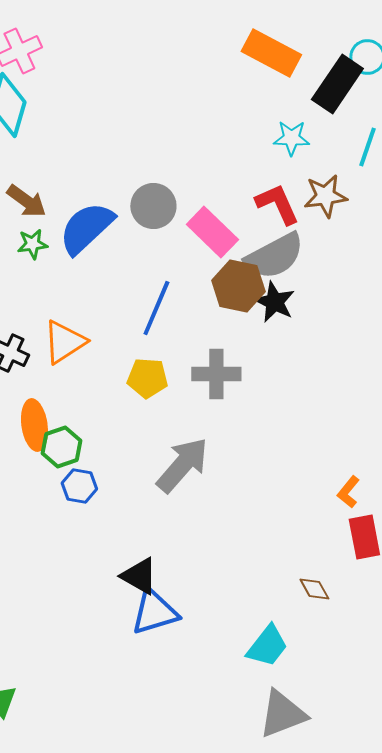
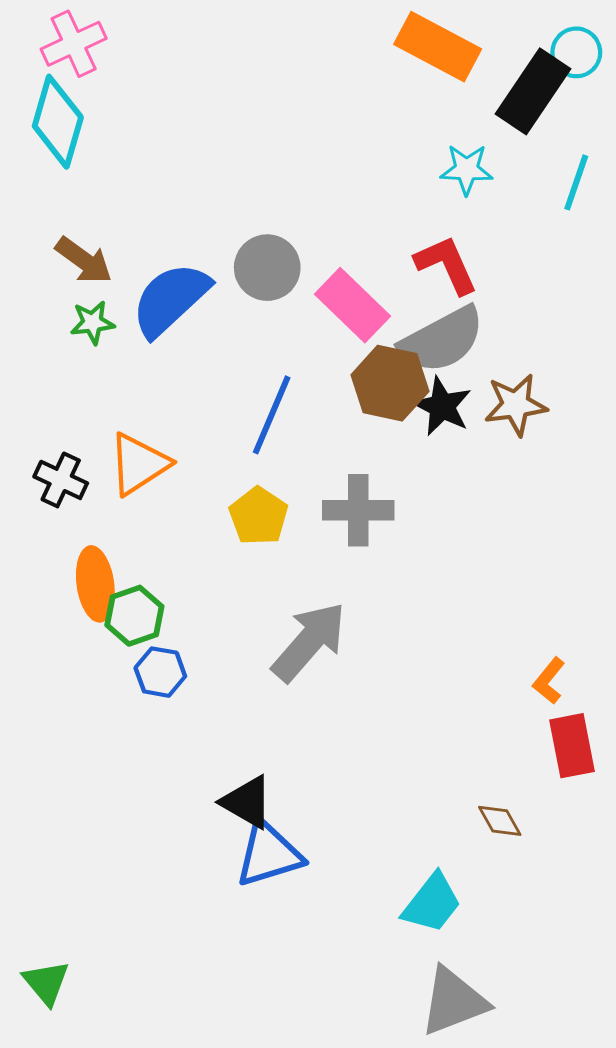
brown star: (325, 196) -> (516, 405), moved
yellow pentagon: (147, 378) -> (259, 516), turned 30

